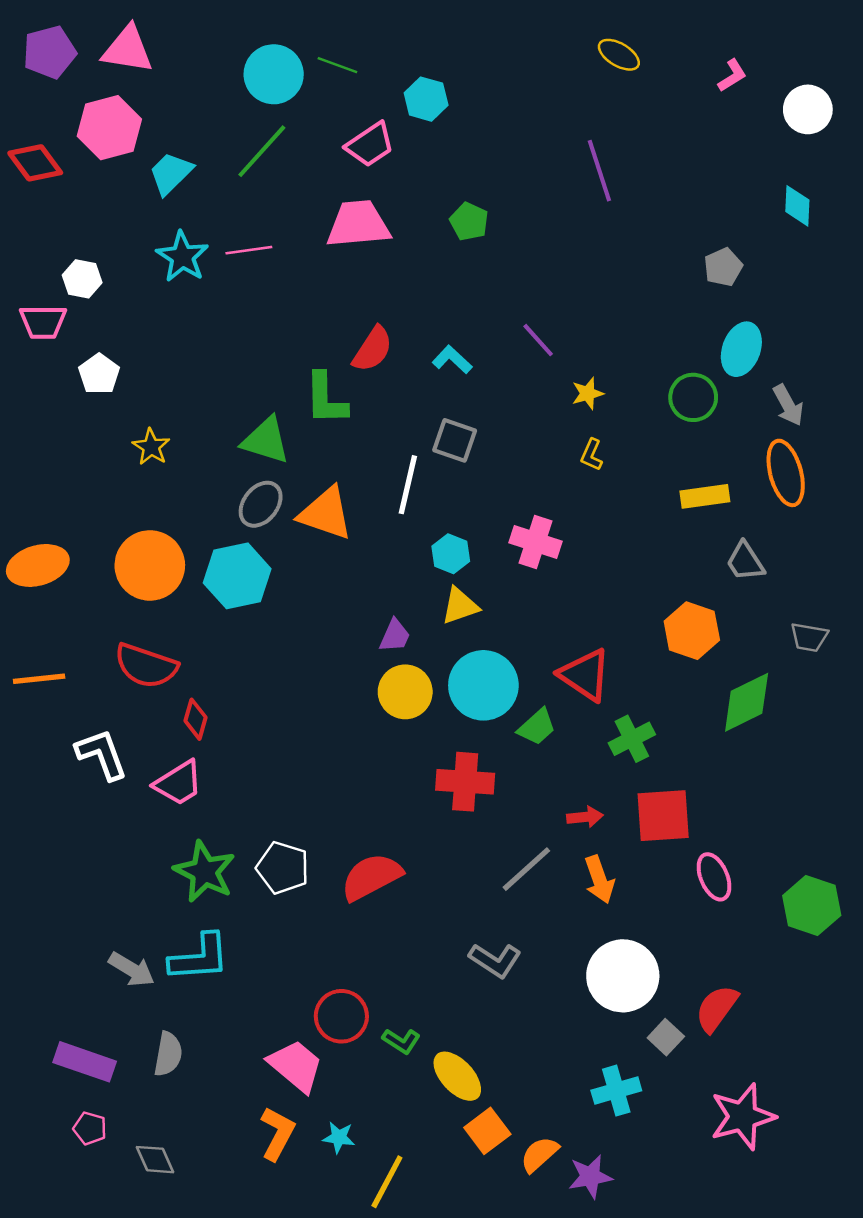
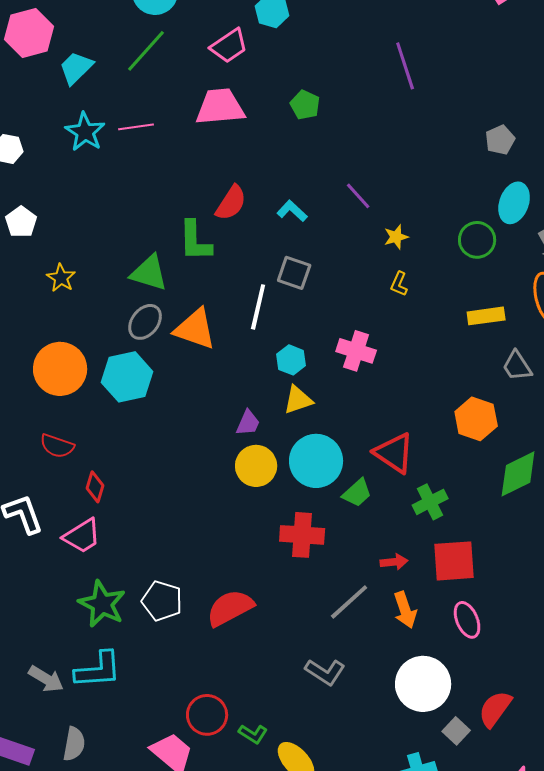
red semicircle: (146, 666) -> (57, 446), size x0.7
pink ellipse: (714, 877) -> (467, 620), moved

